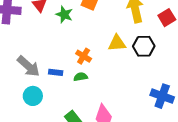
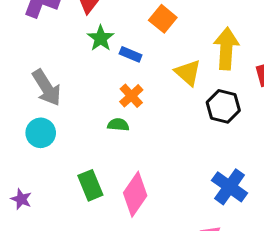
green star: (64, 14) -> (101, 38), moved
yellow triangle: (117, 43) -> (188, 73), moved, turned 30
blue rectangle: (56, 72) -> (131, 54), moved

